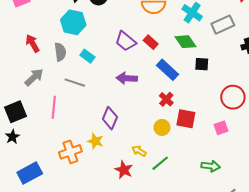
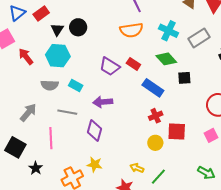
red arrow: (32, 43) -> (26, 57), moved
gray semicircle: (60, 52) -> (50, 85), turned 108
purple arrow: (127, 78) -> (103, 102), moved
red cross: (166, 99) -> (156, 116), turned 32
black square: (15, 112) -> (15, 147), turned -30
purple diamond: (110, 118) -> (94, 130), moved
black star: (12, 137) -> (36, 168), moved
green arrow: (211, 166) -> (206, 173), turned 30

